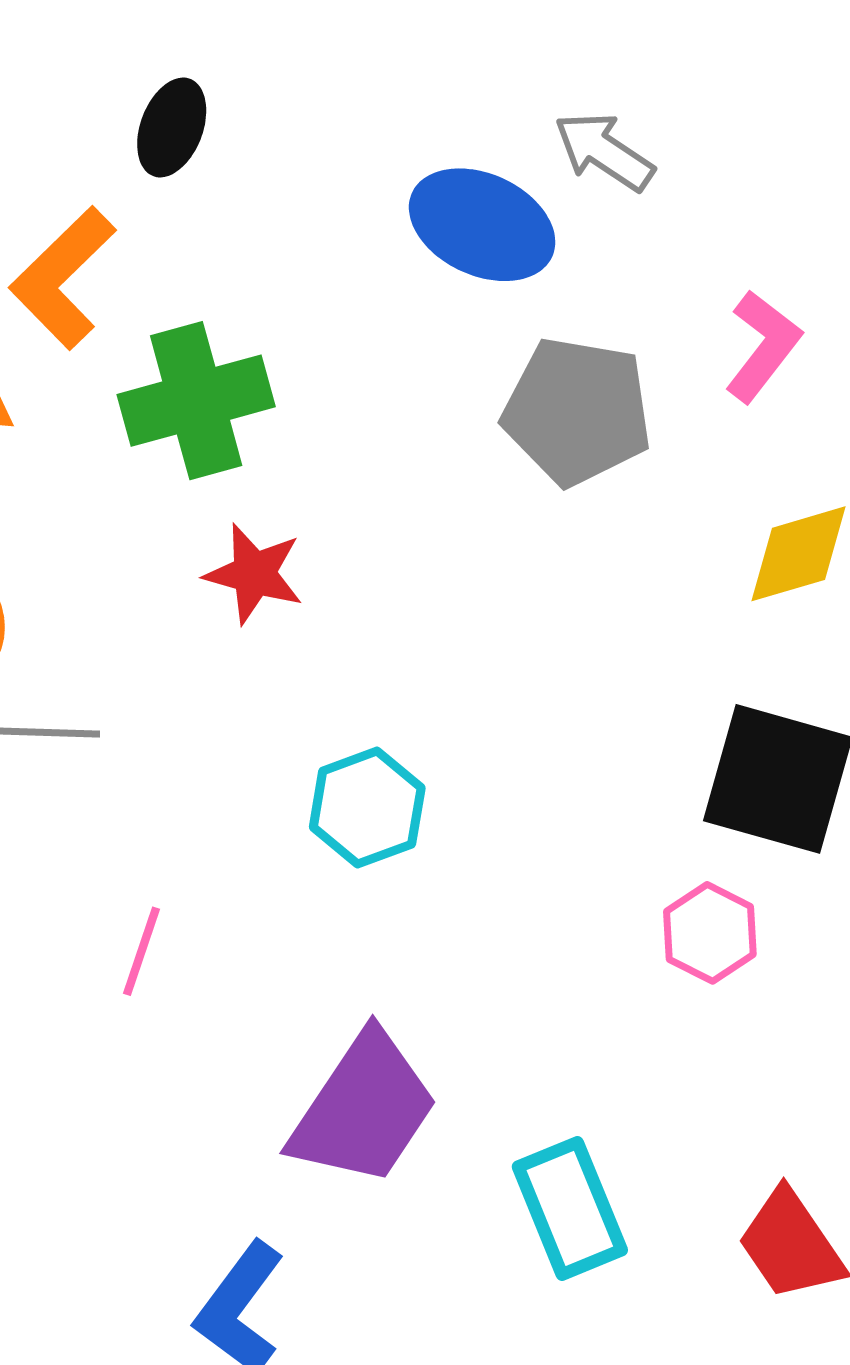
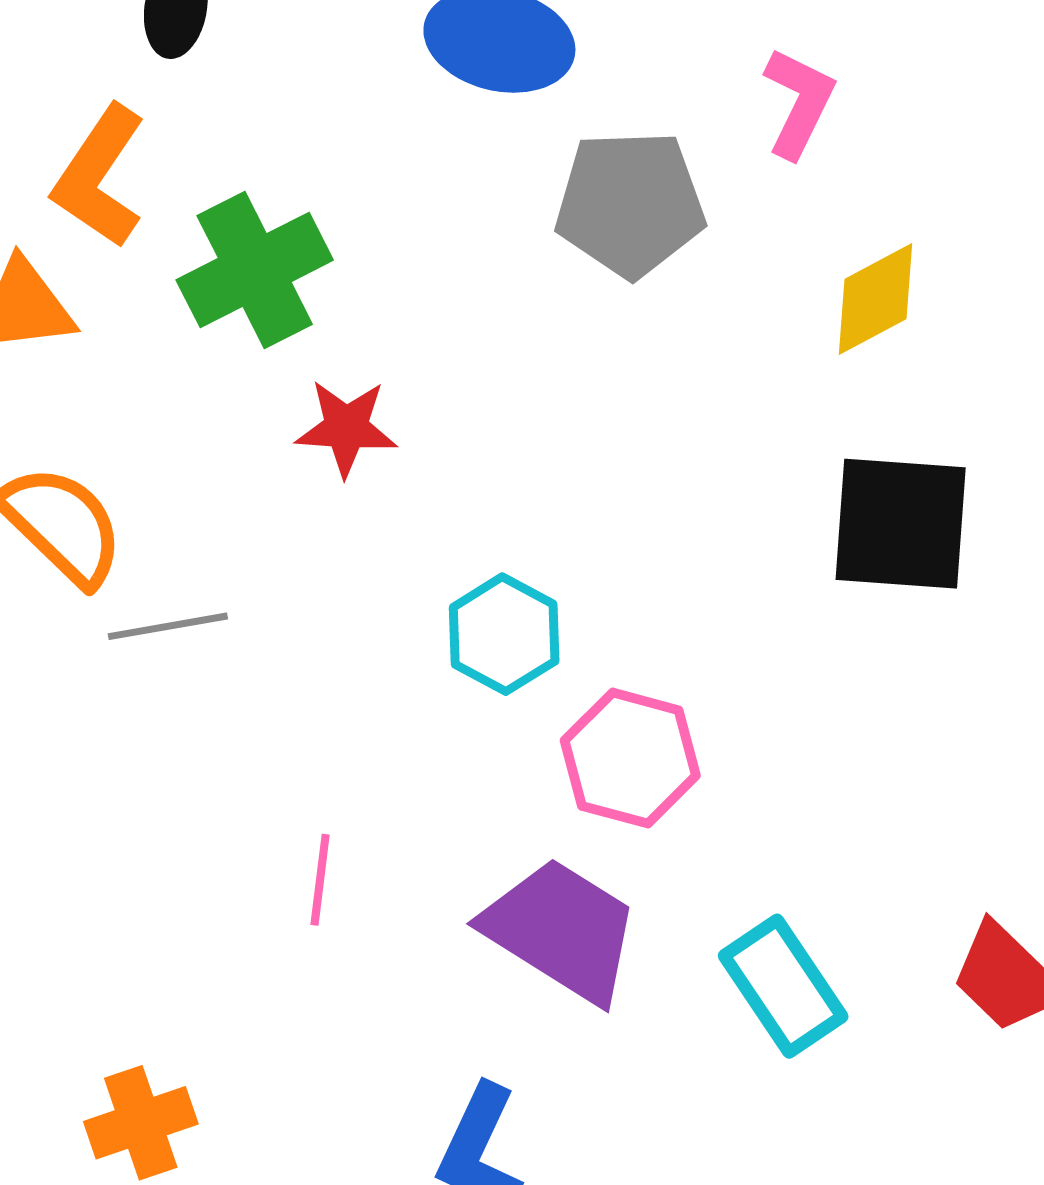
pink hexagon: (710, 933) -> (630, 758), moved, size x1.4
pink line: (141, 951) -> (320, 880), moved
purple trapezoid: (364, 1109) -> (561, 930), turned -80

